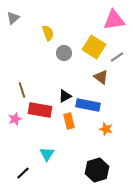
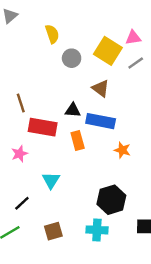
pink triangle: (114, 20) -> (133, 38), moved, size x0.6
brown triangle: (101, 77) -> (101, 88), moved
black triangle: (65, 96) -> (73, 110), turned 32
pink star: (15, 119) -> (20, 154), moved

